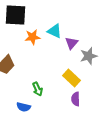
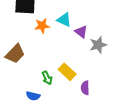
purple triangle: (72, 43) -> (81, 32), turned -32
yellow rectangle: (72, 78) -> (67, 72), moved

